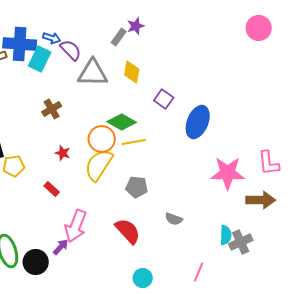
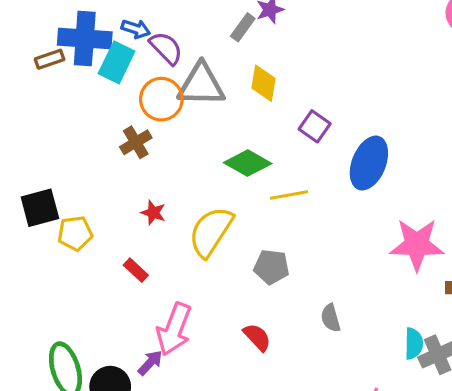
orange circle: (102, 139) -> (161, 99), moved
yellow line: (134, 142) -> (289, 195), moved
gray semicircle: (174, 219) -> (331, 318), turned 54
red semicircle: (128, 231) -> (257, 337), size x0.7

